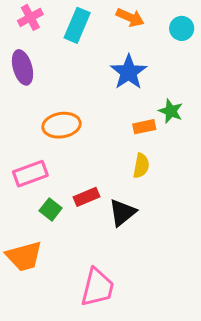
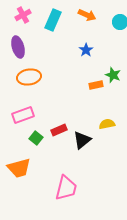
blue star: (129, 72) -> (86, 50), size x0.6
orange ellipse: (62, 125) -> (29, 77), moved
yellow semicircle: (141, 166) -> (107, 124), moved, turned -112

